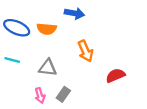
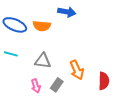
orange arrow: (85, 51) -> (77, 70), moved
red semicircle: (115, 75) -> (104, 81), moved, turned 114

